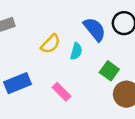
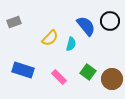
green square: (109, 71) -> (88, 72), moved
blue rectangle: (17, 83) -> (23, 70), turned 40

